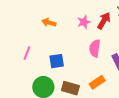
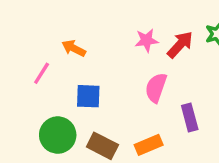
orange arrow: (49, 22) -> (74, 48), moved

